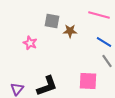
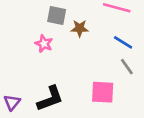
pink star: (30, 43) -> (44, 44), moved

